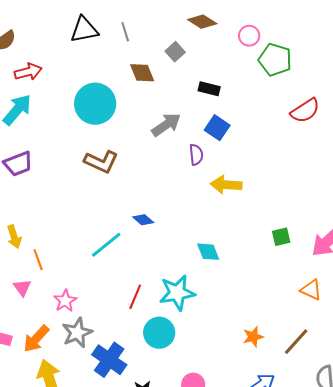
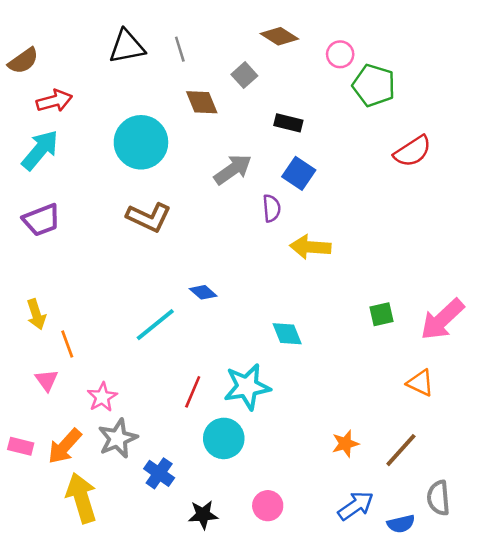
blue cross: (109, 360) -> (159, 473), size x0.7

